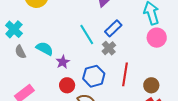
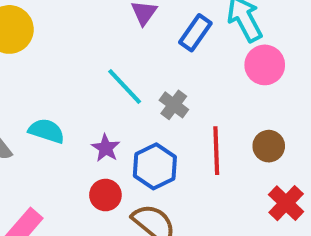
blue rectangle: (113, 28) -> (195, 33), moved
purple star: (63, 62) -> (106, 148), moved
brown circle: (151, 85) -> (269, 146), moved

